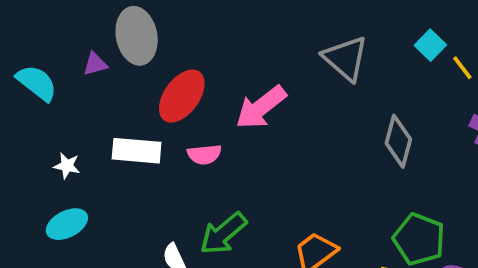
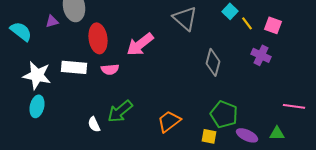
red ellipse: (182, 96) -> (98, 38), turned -44
white star: (67, 166) -> (37, 75), size x2.0
cyan ellipse: (67, 224) -> (37, 106), turned -50

